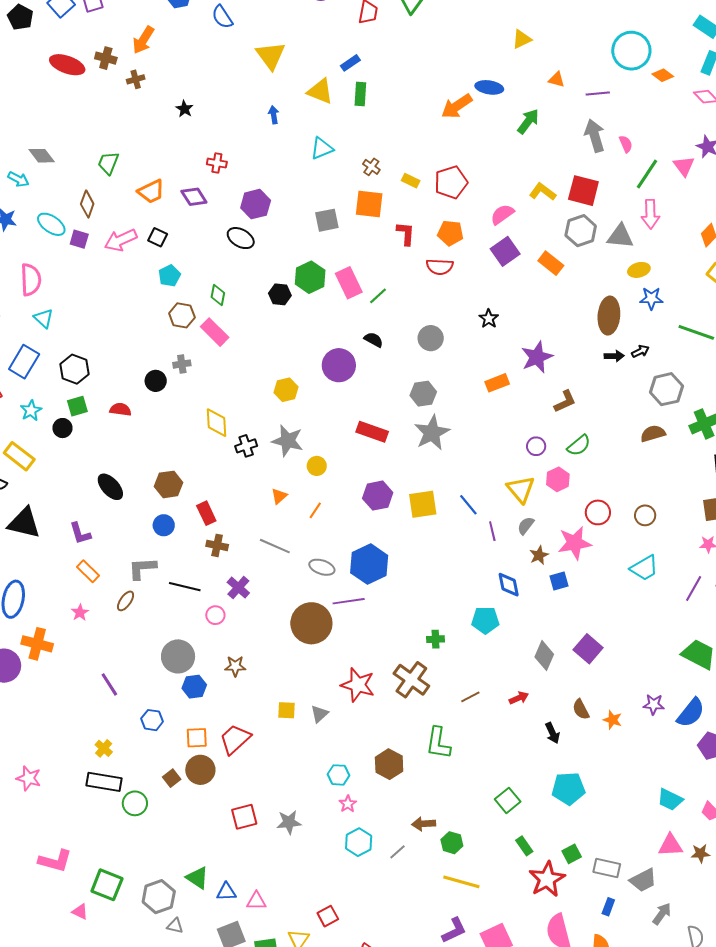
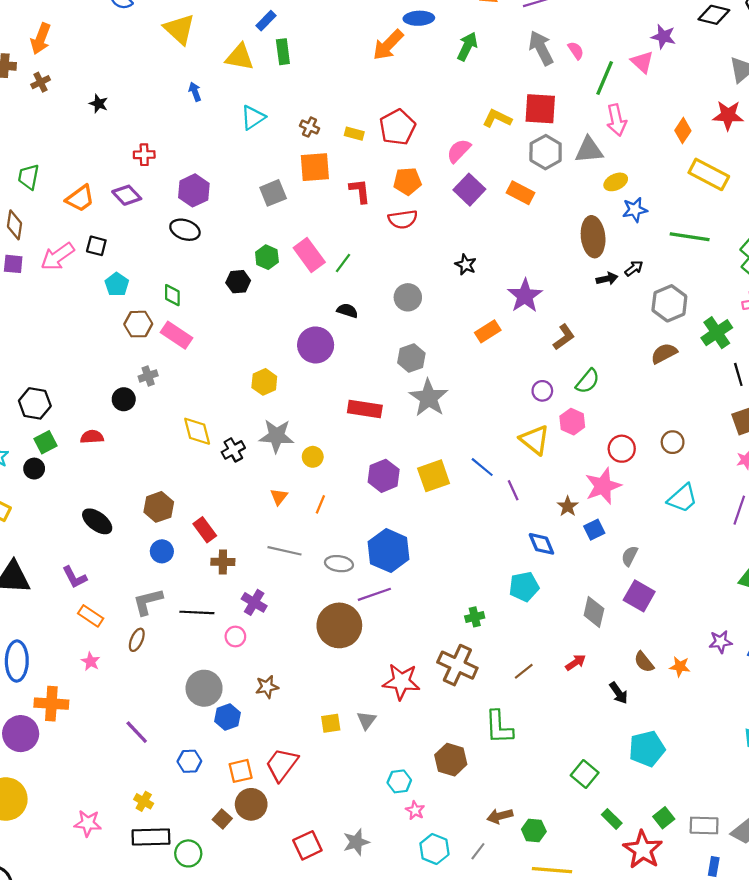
green hexagon: (310, 277) -> (267, 257), size x0.7
gray semicircle: (526, 526) -> (630, 556), moved
pink star: (29, 778) -> (88, 823), moved

